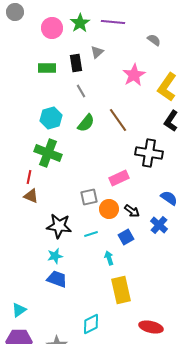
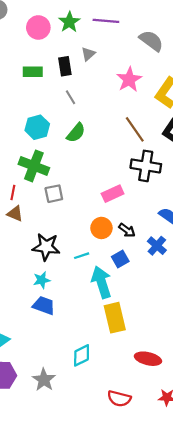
gray semicircle: (154, 40) -> (151, 41), size x1.6
brown line: (118, 120) -> (135, 129), moved
gray square: (89, 197) -> (54, 194), moved
cyan arrow: (109, 258) -> (101, 282), size x2.0

